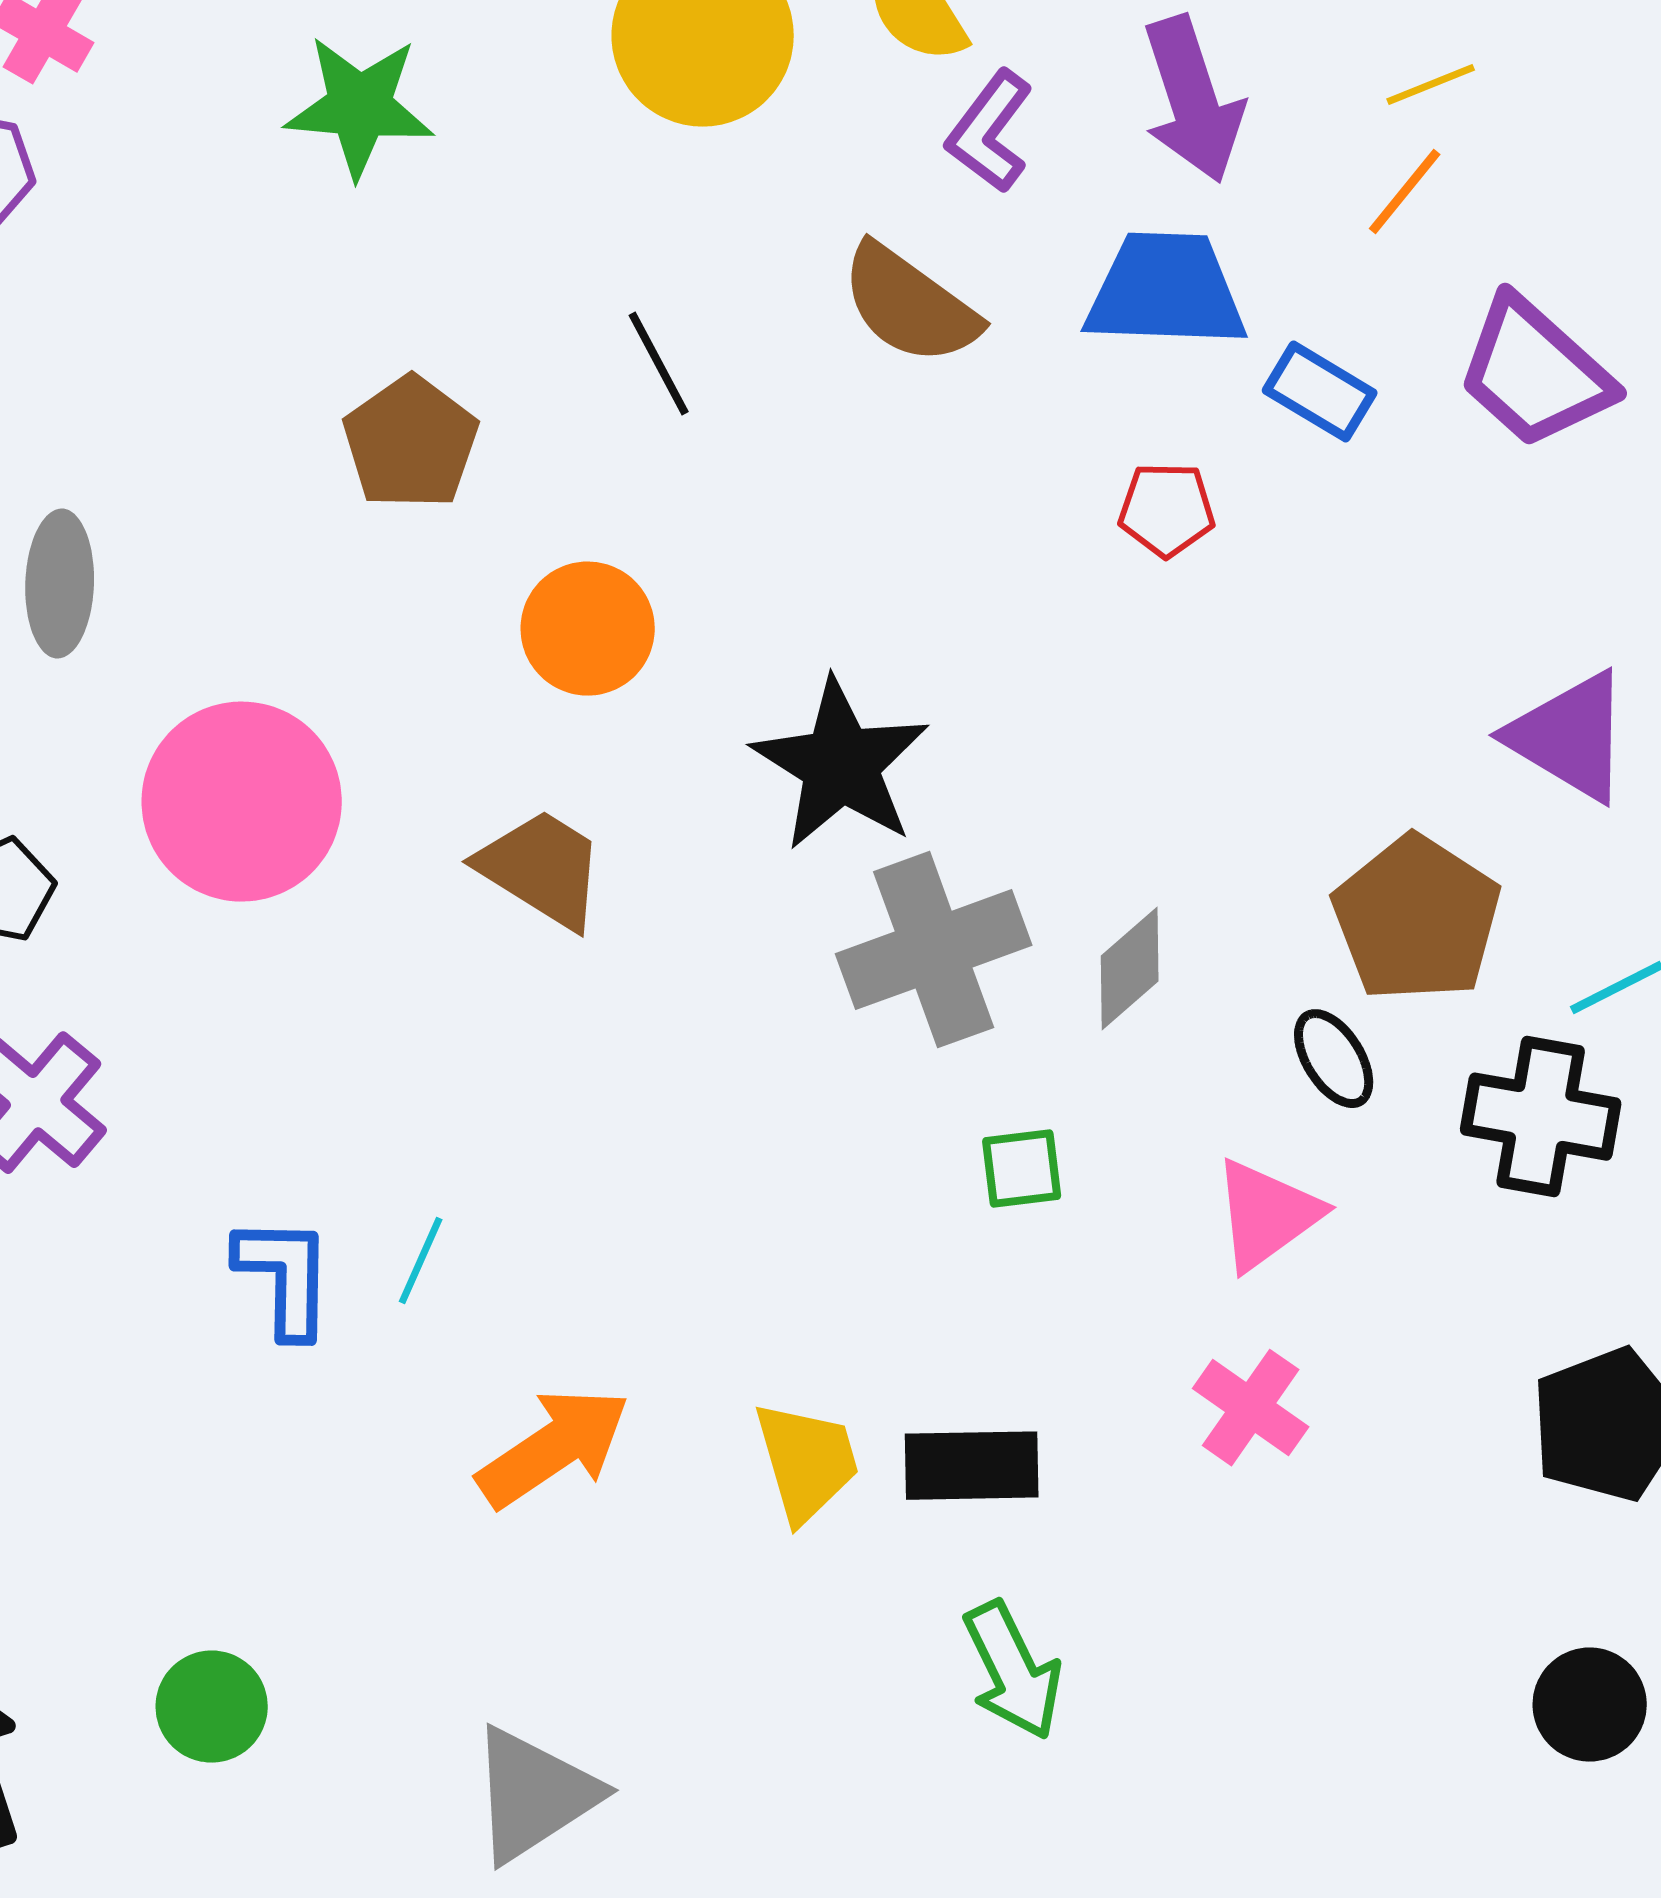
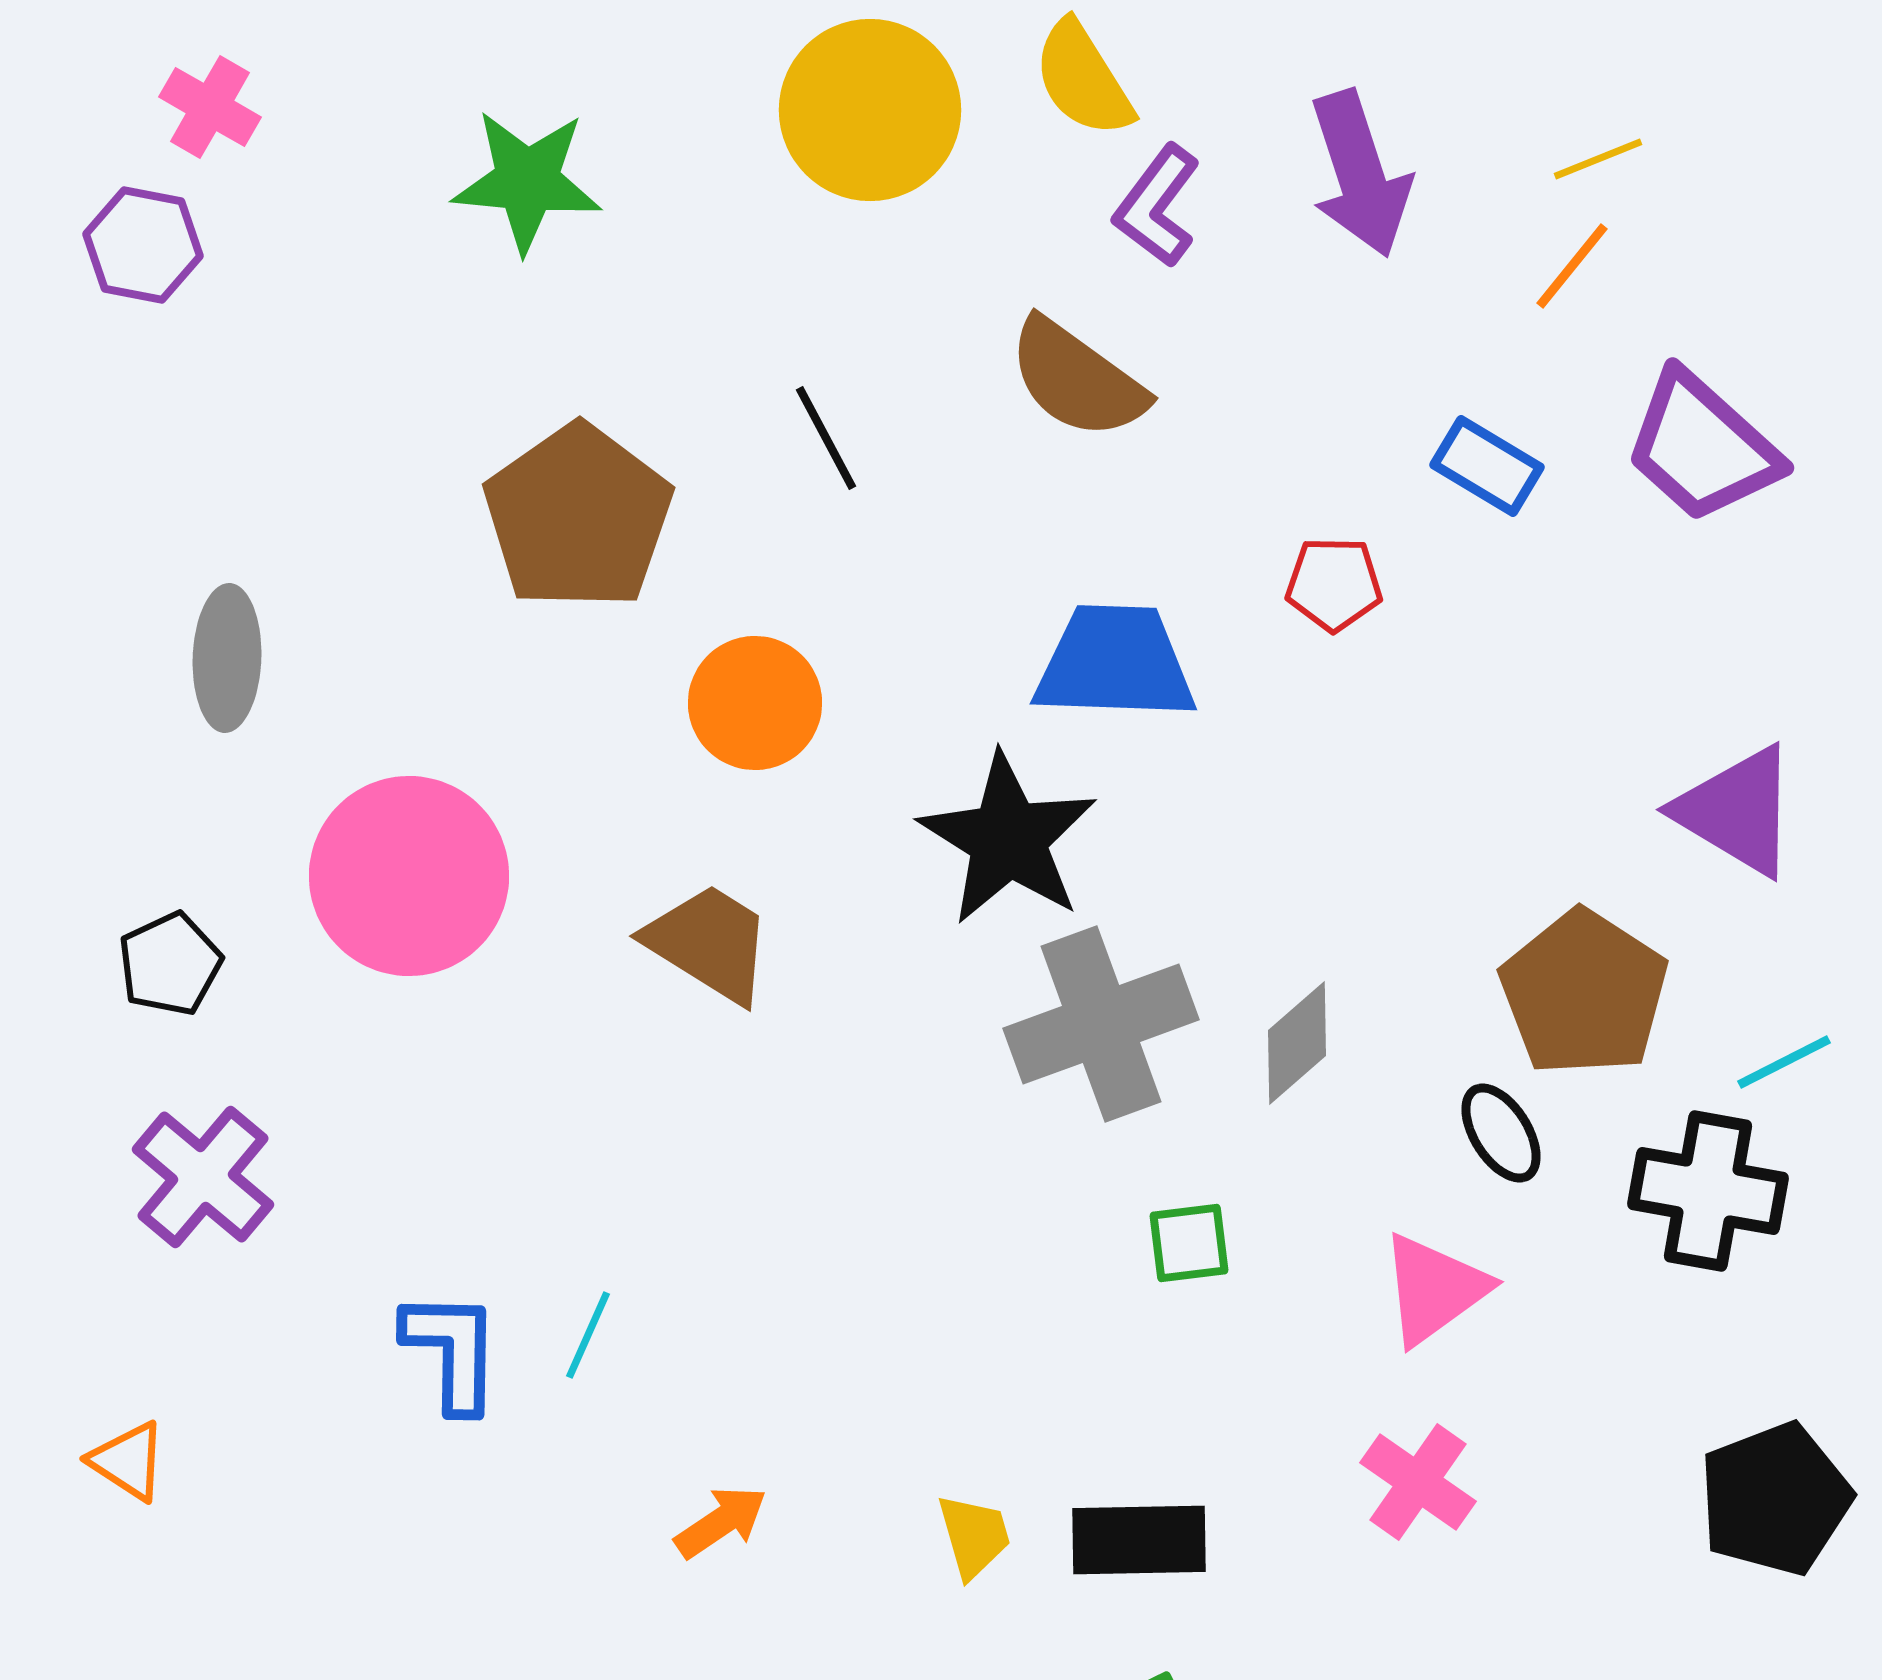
blue trapezoid: (1166, 291) -> (1115, 663), moved
brown pentagon: (411, 443) -> (578, 517), size x1.4
orange arrow: (554, 1448) -> (721, 1522), size x0.6
yellow trapezoid: (807, 1462) -> (974, 1536), size x0.7

